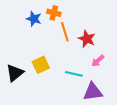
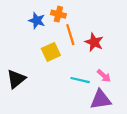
pink arrow: (98, 61) -> (104, 76), moved, turned -96
yellow square: (41, 65) -> (51, 52), moved

